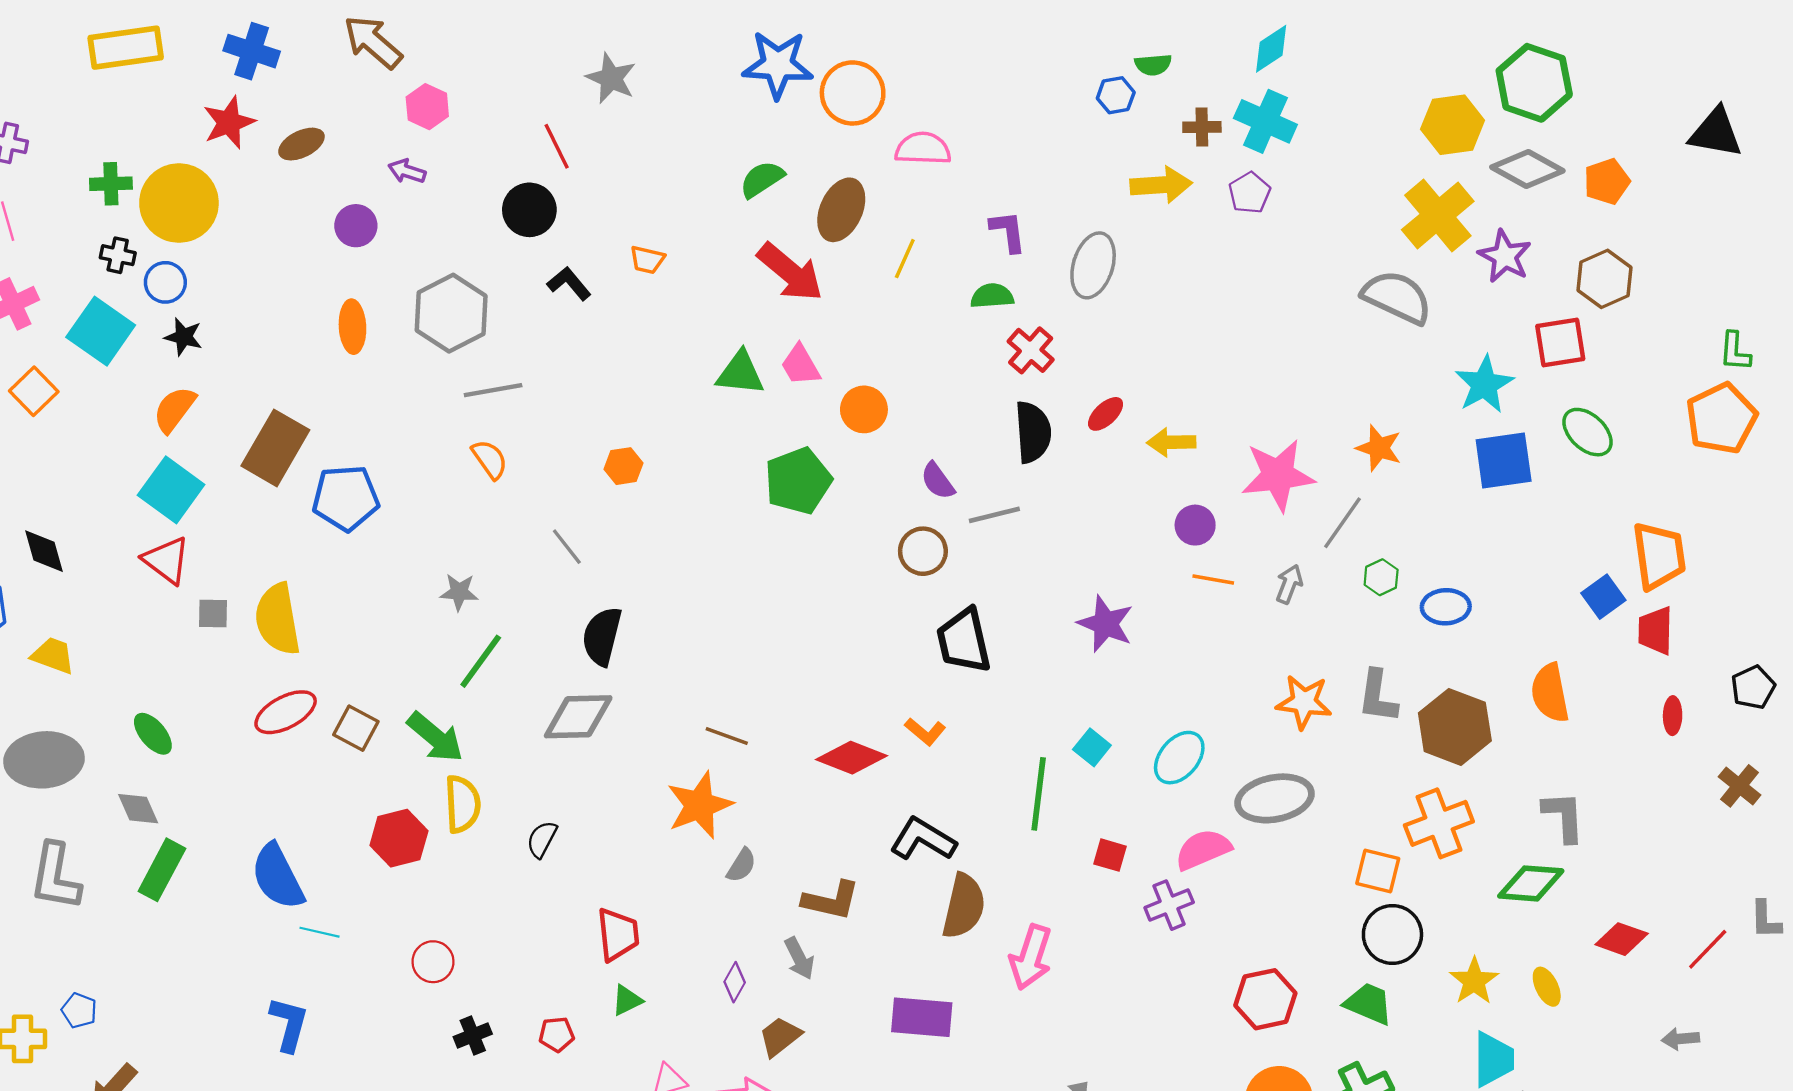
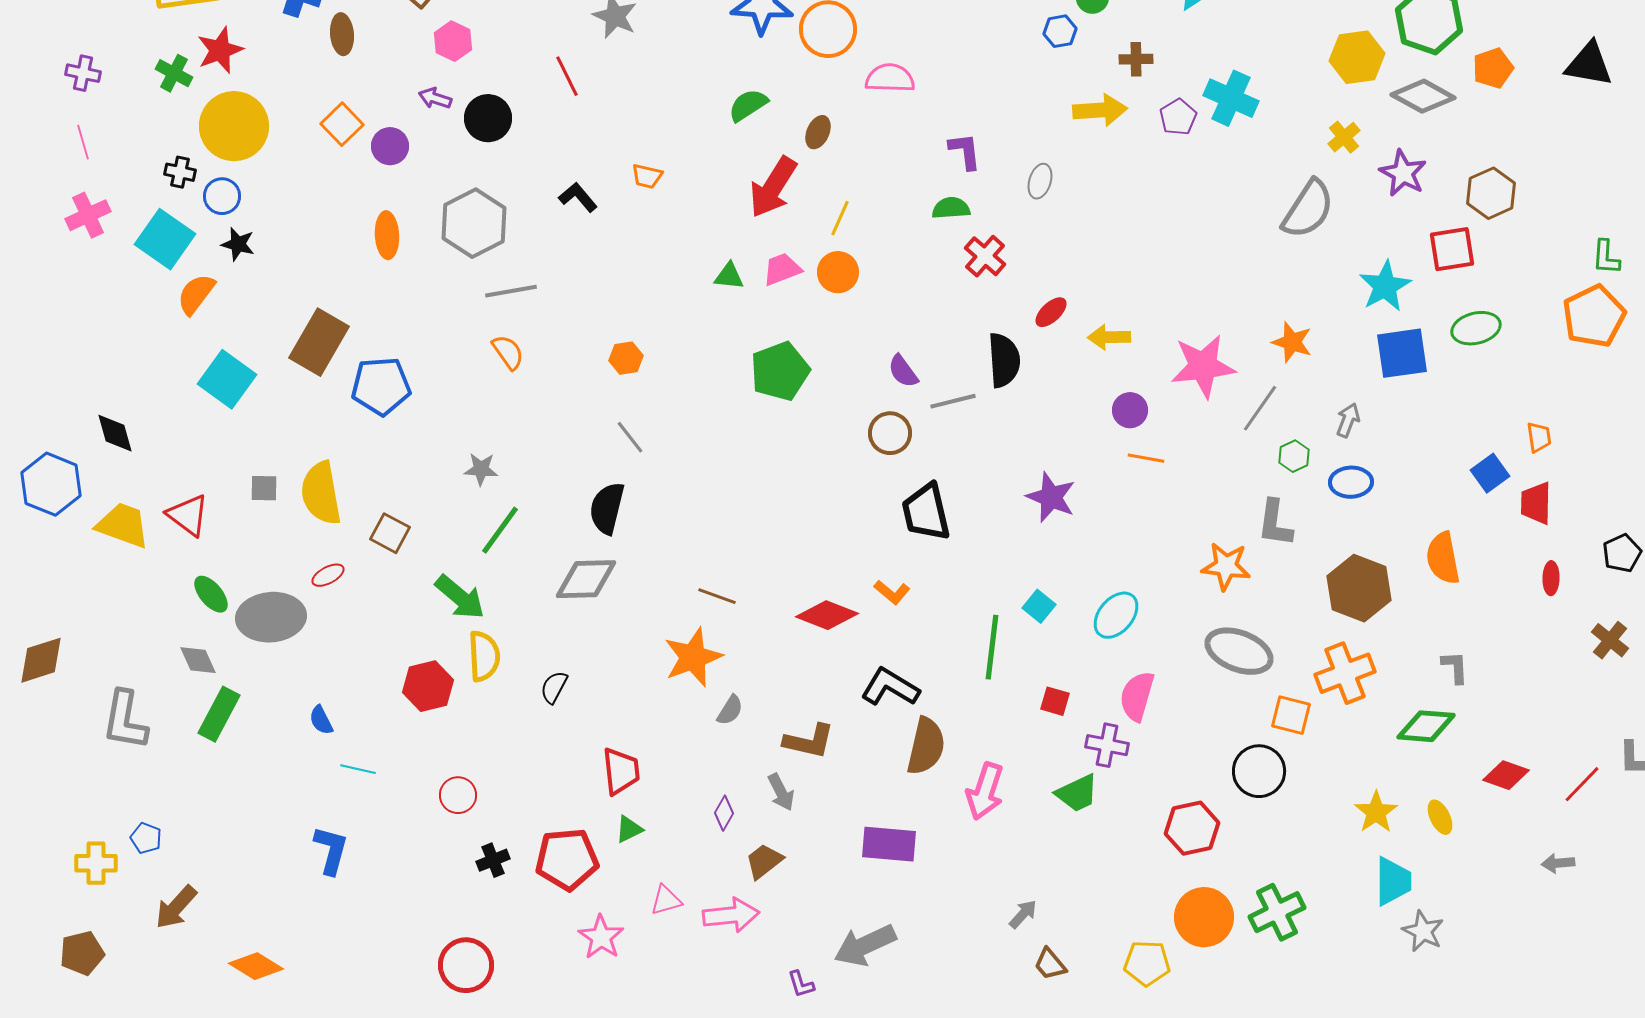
cyan cross: (1265, 121) -> (1231, 98), moved
red star: (229, 122) -> (220, 50), moved
brown ellipse: (301, 144) -> (342, 34), moved, turned -69
orange pentagon: (1607, 181) -> (1493, 68), moved
green cross: (111, 184) -> (174, 73), moved, turned 30
black circle: (529, 210) -> (488, 118), moved
brown ellipse: (841, 210) -> (818, 132), size x0.6
yellow cross: (1438, 215) -> (1344, 137), size x0.5
yellow line: (905, 259) -> (840, 218), moved
gray ellipse: (1093, 265) -> (1040, 181), size x0.6
red arrow: (790, 272) -> (773, 187), turned 82
gray semicircle: (1397, 297) -> (1308, 209), turned 98
pink trapezoid: (800, 365) -> (782, 269), turned 99
green triangle: (740, 373) -> (729, 276), size x0.7
orange square: (34, 391) -> (342, 124), moved
orange semicircle: (174, 409) -> (196, 294), moved
orange circle: (864, 409) -> (838, 272), moved
black semicircle: (1033, 432) -> (1004, 360), moved
green ellipse: (1588, 432) -> (1476, 328), turned -57
gray line: (567, 547) -> (630, 437), moved
orange trapezoid: (1659, 556) -> (1539, 437), size x0.5
red triangle: (166, 560) -> (188, 515), moved
gray arrow: (1289, 584) -> (1348, 420), moved
yellow trapezoid: (53, 656) -> (123, 525), size x1.4
gray L-shape: (1378, 696) -> (1275, 523), moved
red ellipse: (286, 712) -> (328, 575), size x0.6
brown square: (356, 728) -> (390, 533), moved
gray ellipse: (44, 760) -> (271, 617), moved
gray ellipse: (1274, 798) -> (1239, 651), moved, turned 32
gray L-shape: (1564, 817) -> (1455, 667), size x0.7
pink semicircle: (1203, 849) -> (1137, 696), turned -51
blue semicircle: (278, 877) -> (321, 720), size x0.5
purple cross: (1169, 905) -> (1107, 745), turned 33
black circle: (1392, 934) -> (1259, 771), moved
green trapezoid: (1369, 1004) -> (1077, 793), moved, turned 132
red pentagon: (557, 1034) -> (567, 859), size x2.0

